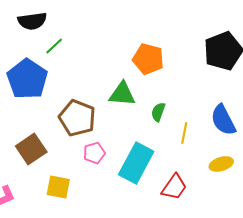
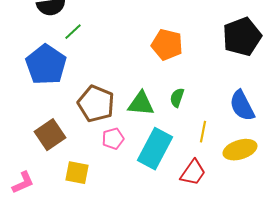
green triangle: (122, 94) -> (141, 104), moved
yellow line: (184, 133) -> (203, 132), moved
yellow ellipse: (221, 164) -> (240, 150), size x1.4

